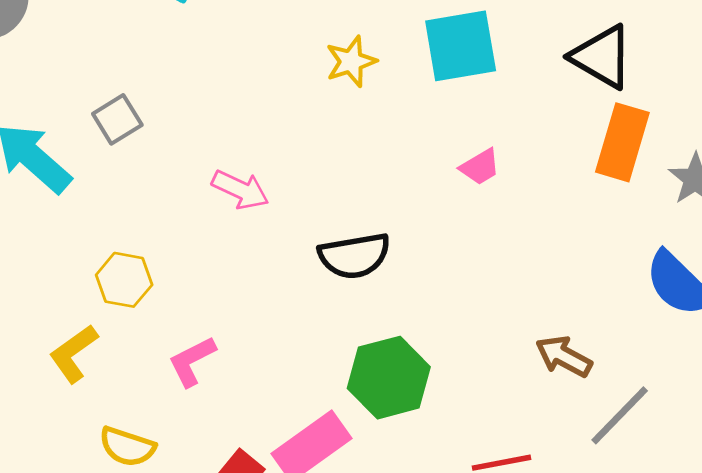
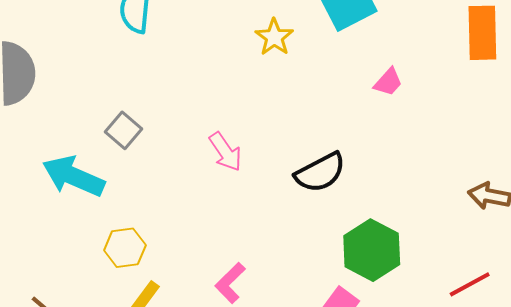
pink arrow: (240, 190) -> (225, 152), turned 48
yellow hexagon: (124, 280) -> (125, 248), moved

